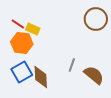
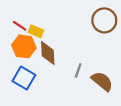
blue square: (22, 72) -> (24, 78), turned -30
brown diamond: (41, 77) -> (48, 53), moved

